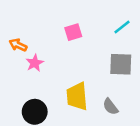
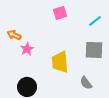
pink square: (73, 32) -> (60, 13), moved
yellow trapezoid: (77, 96) -> (60, 62), moved

